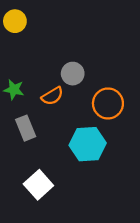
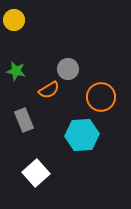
green star: (14, 90) -> (16, 71), moved

